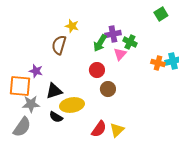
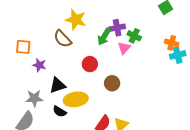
yellow star: (72, 26) -> (76, 20), size x1.5
brown semicircle: (59, 45) -> (63, 39), turned -60
orange cross: (158, 63) -> (172, 43), moved
red circle: (97, 70) -> (90, 64), moved
orange square: (20, 86) -> (23, 47), moved, size x0.7

